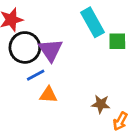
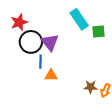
blue line: (36, 75) -> (41, 62), turned -56
brown star: (101, 104) -> (90, 87), moved

